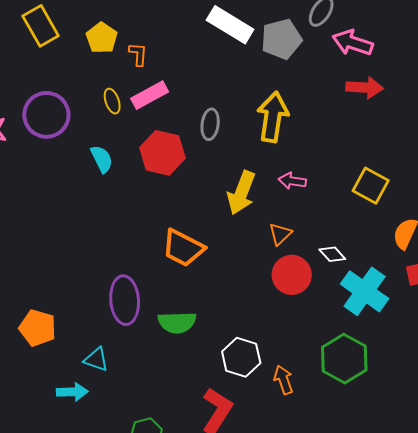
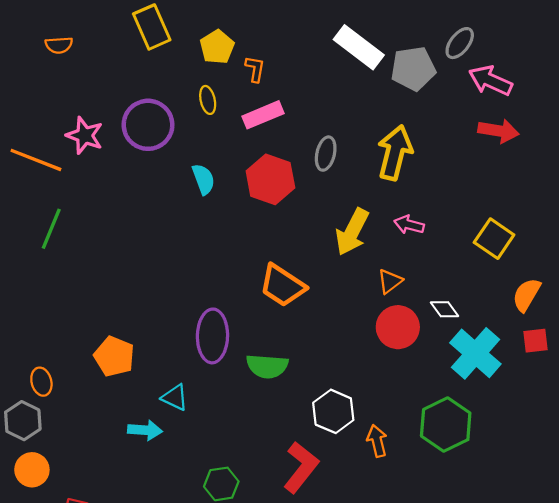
yellow ellipse: (112, 101) -> (208, 100), moved

